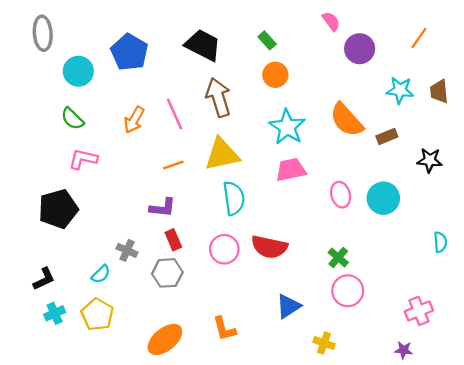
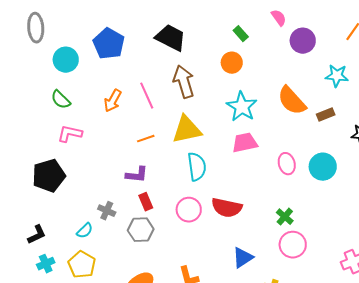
green rectangle: (267, 40) -> (241, 34), moved

